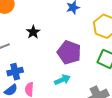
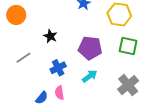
blue cross: (15, 72) -> (58, 68), moved

